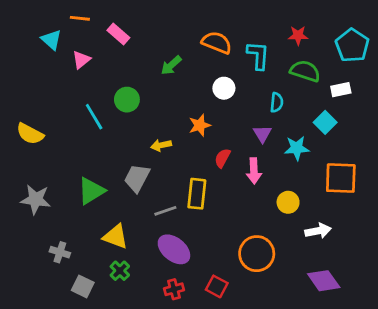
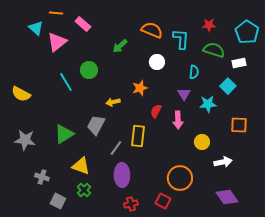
pink triangle: (81, 60) -> (57, 42), size x1.5
orange square: (341, 178) -> (239, 125), size x0.7
gray line: (165, 211) -> (116, 148), turned -35
purple ellipse: (174, 249) -> (122, 175), turned 50
red square: (217, 286) -> (163, 201), moved
red cross: (174, 289) -> (131, 204), moved

